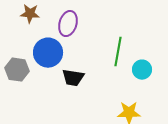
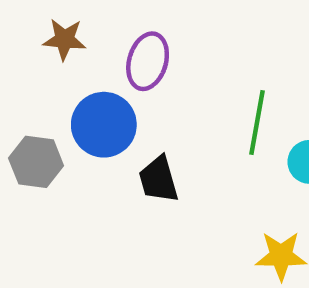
black trapezoid: (73, 78) -> (159, 179), turned 65

